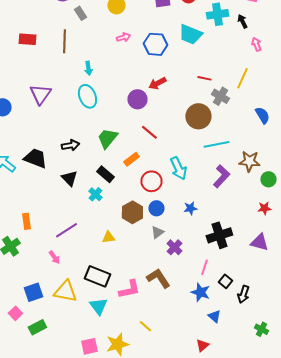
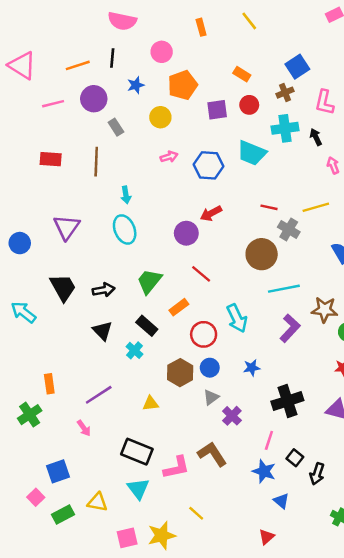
yellow line: (242, 78) -> (316, 207), turned 50
black trapezoid: (35, 158) -> (63, 287), moved, turned 40
yellow triangle: (65, 291) -> (97, 502), moved, size x0.7

